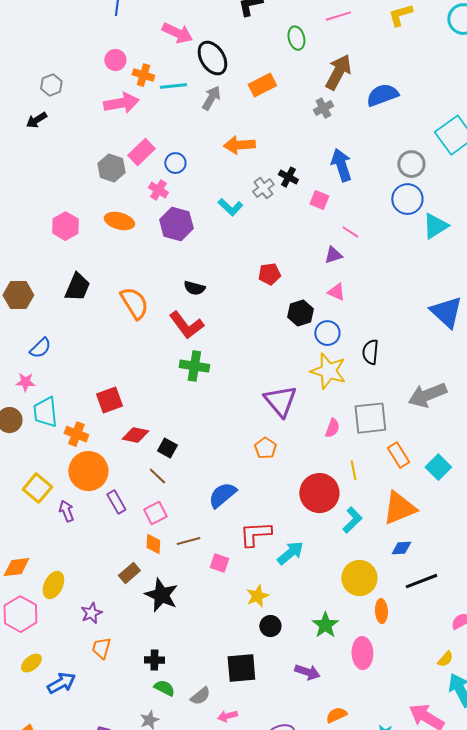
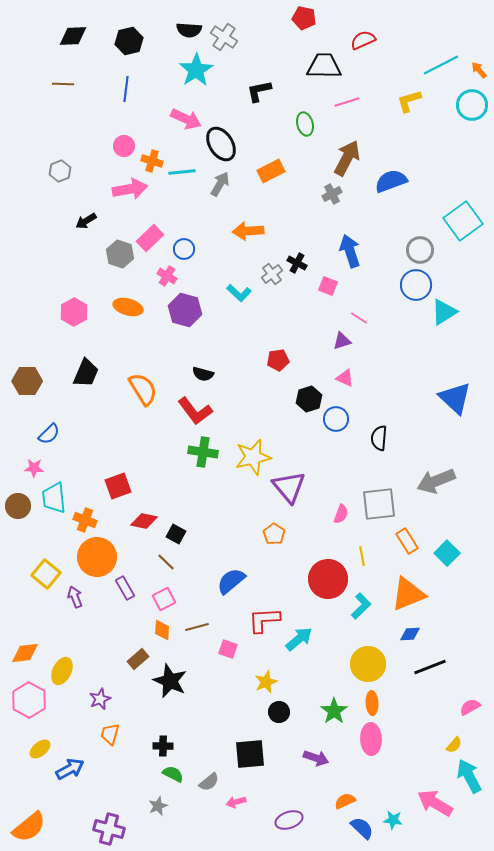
black arrow: (36, 120) -> (86, 221), moved
yellow star: (328, 371) -> (253, 457), moved, turned -30
orange ellipse: (381, 611) -> (372, 703), moved

